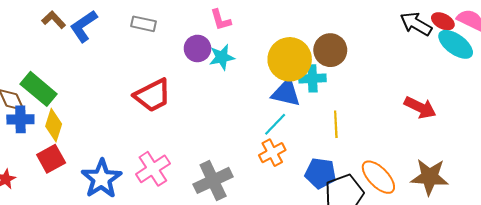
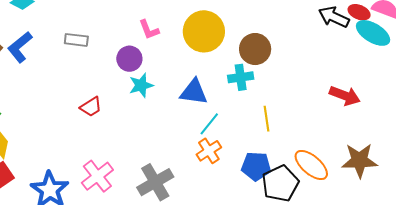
cyan star: (222, 57) -> (141, 85), moved
yellow circle: (290, 59) -> (204, 31), moved
blue triangle: (286, 93) -> (194, 92), moved
red trapezoid: (153, 95) -> (91, 107), size x0.6

